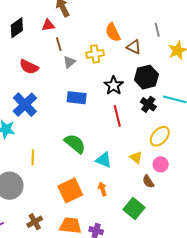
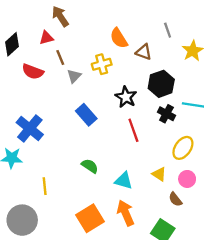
red semicircle: (29, 67) -> (33, 72), moved
blue rectangle: (77, 98) -> (86, 115), turned 48
green semicircle: (75, 144) -> (90, 166), size x0.7
orange arrow: (102, 189) -> (126, 213), size x1.6

